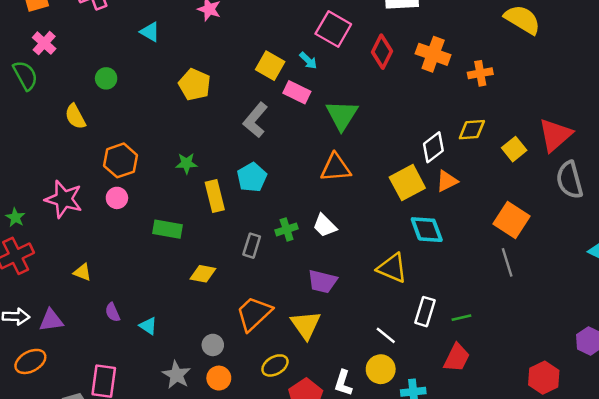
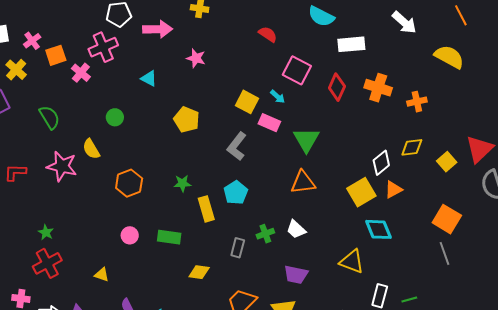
pink cross: (44, 43) -> (81, 73), moved
pink circle: (117, 198) -> (130, 235), moved
pink star: (64, 199) -> (62, 166), moved

